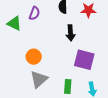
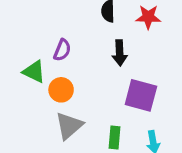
purple semicircle: (34, 13) -> (62, 50), moved
green triangle: (14, 23) -> (34, 72), moved

